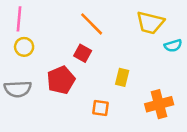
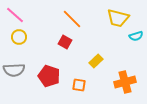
pink line: (19, 19) -> (15, 15), turned -54
yellow rectangle: (122, 77) -> (96, 61), turned 32
red pentagon: (61, 80) -> (49, 76), moved, turned -30

